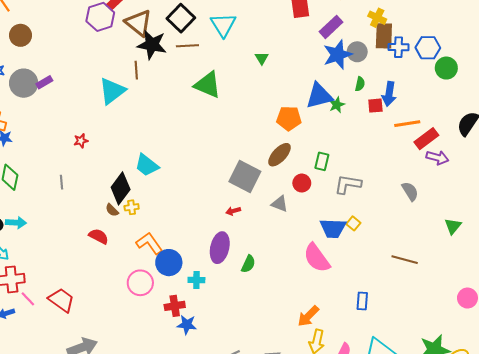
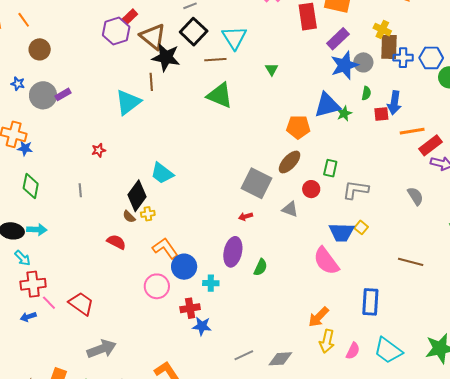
brown line: (187, 46) -> (215, 60), moved
blue rectangle: (362, 301) -> (370, 302), size x1.5

